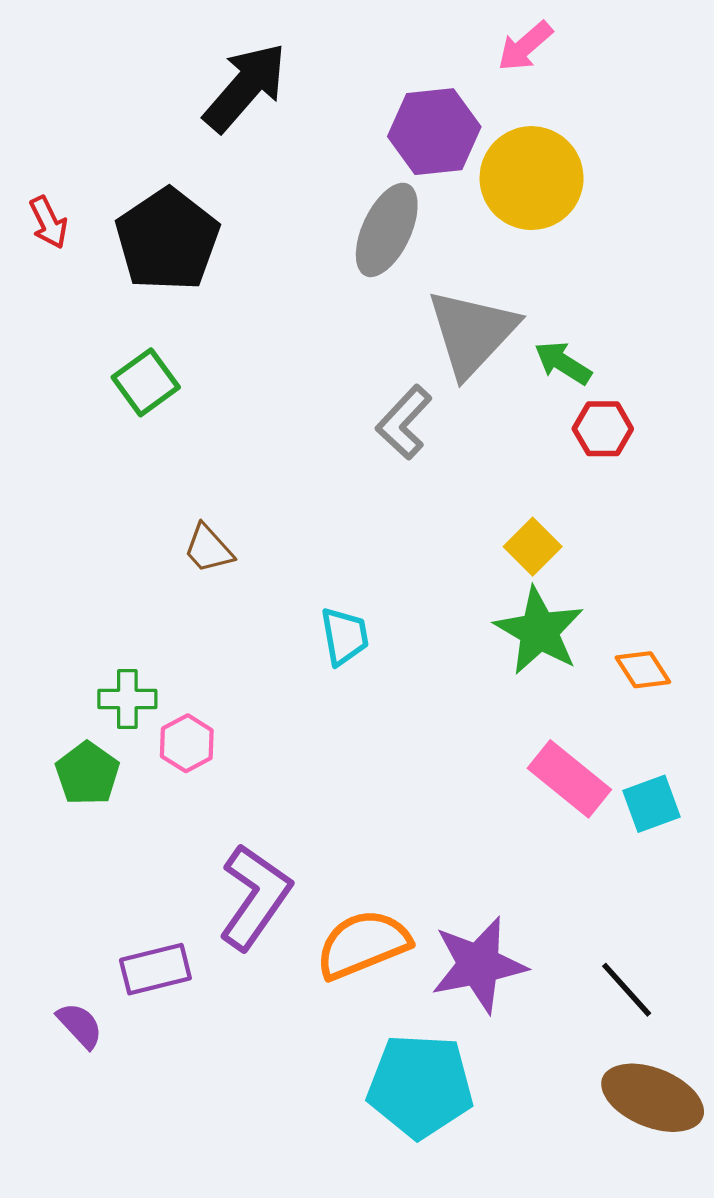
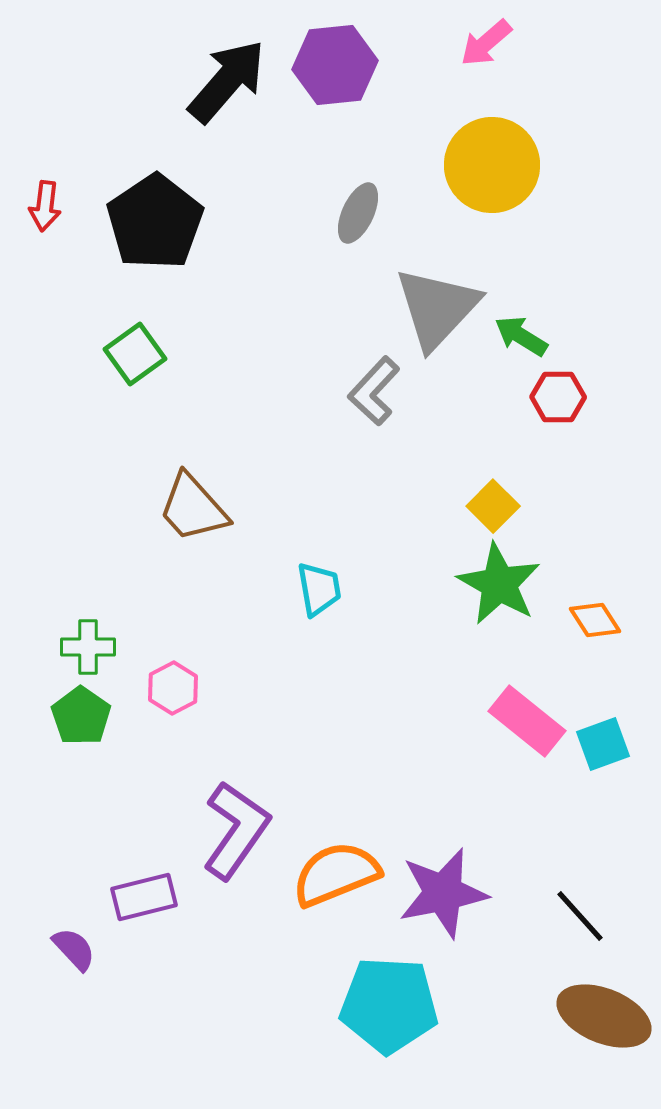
purple hexagon: (434, 132) -> (335, 65), moved
red arrow: (48, 222) -> (45, 206), turned 33
gray ellipse: (387, 230) -> (358, 213), size x0.7
brown trapezoid: (208, 549) -> (193, 508), size x1.5
green cross: (127, 699) -> (88, 647), moved

